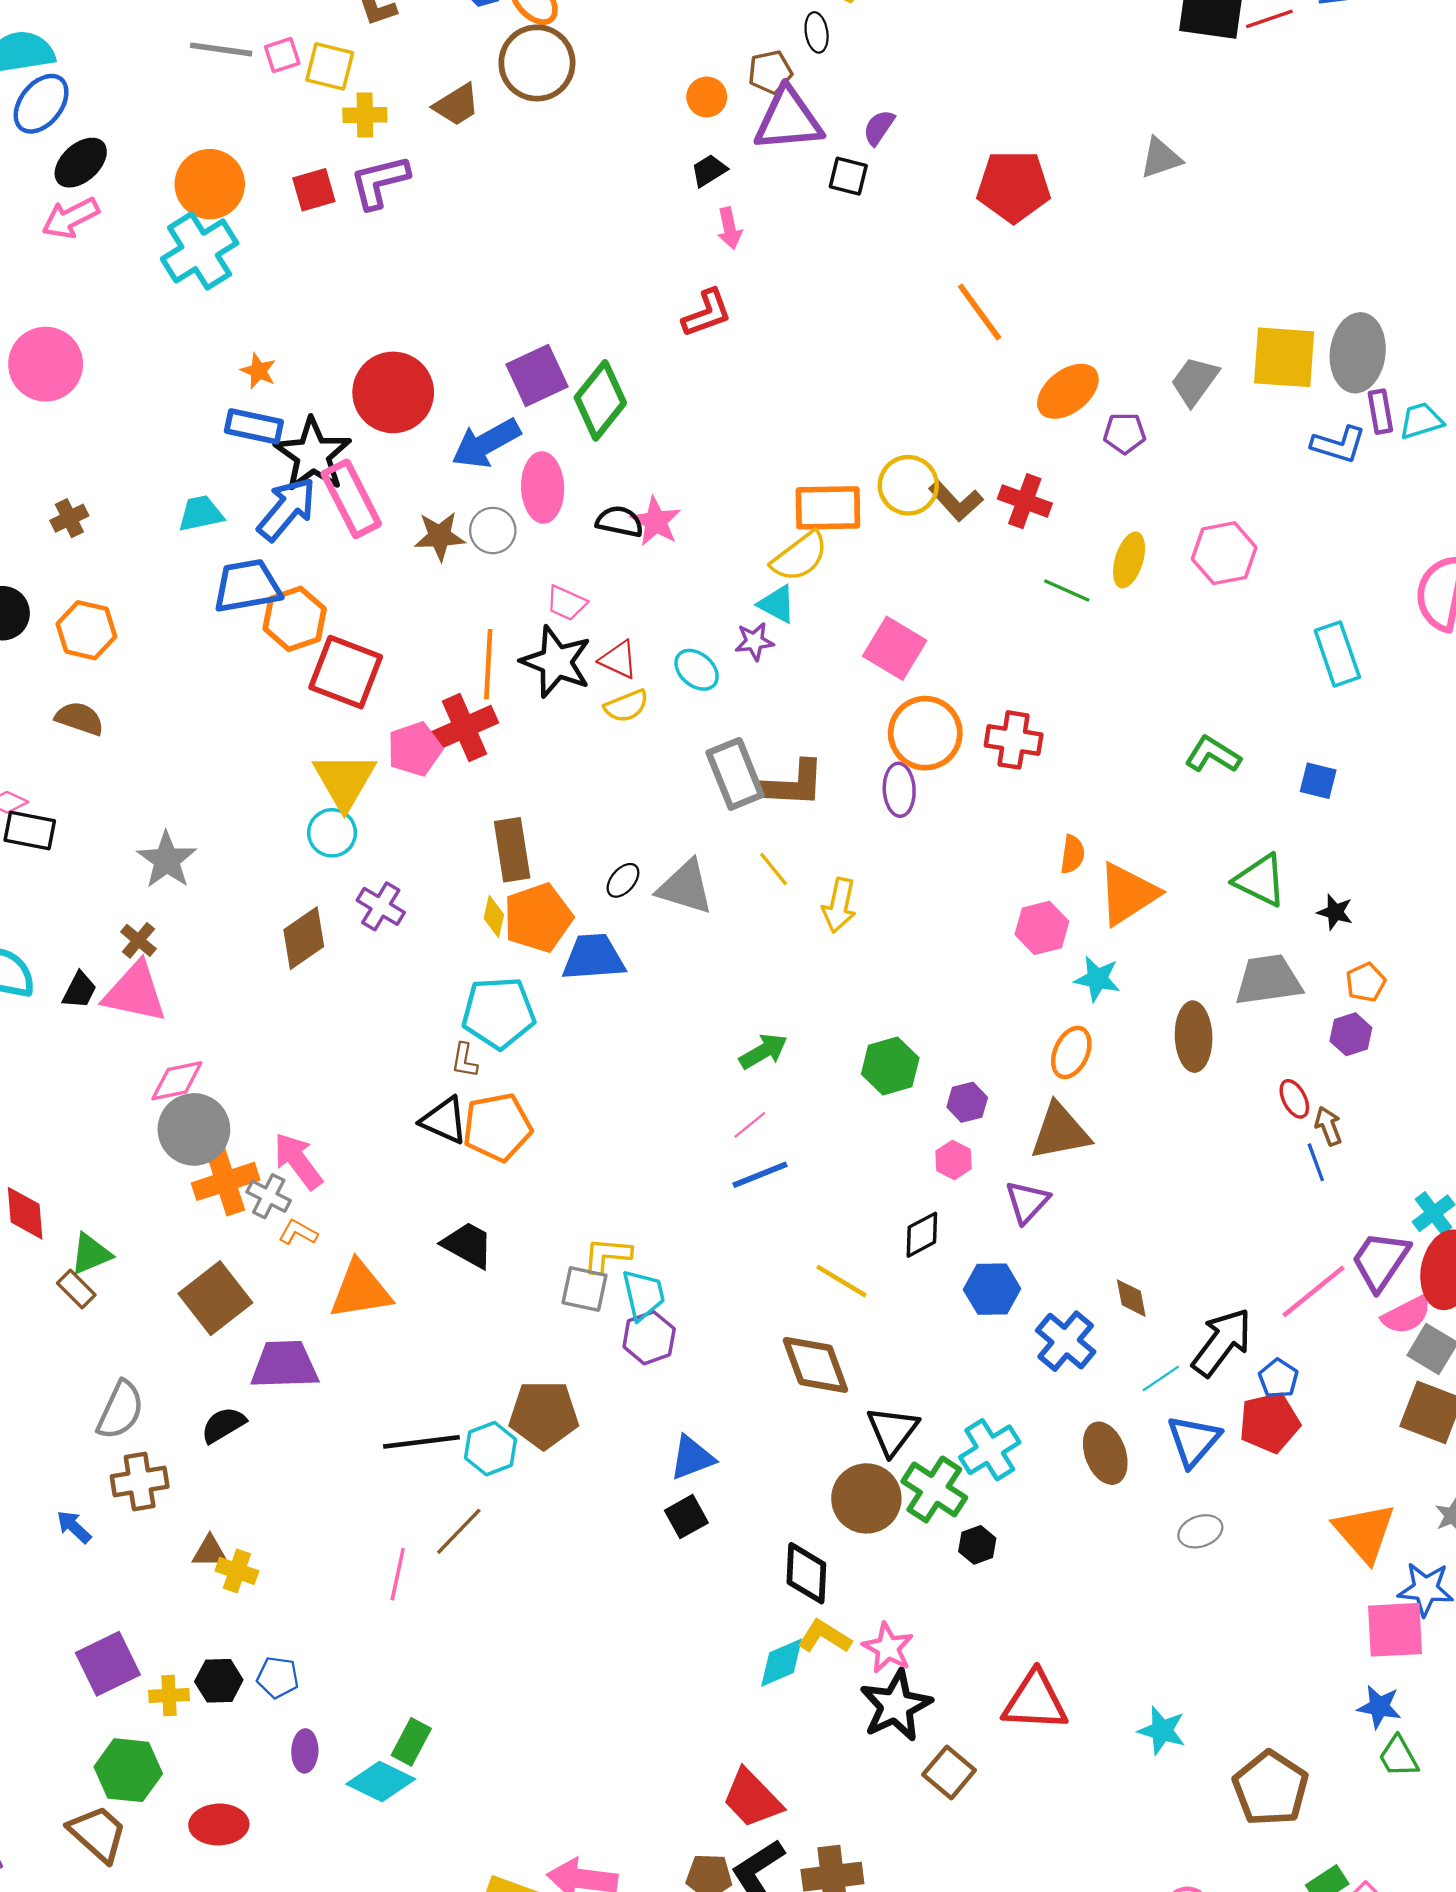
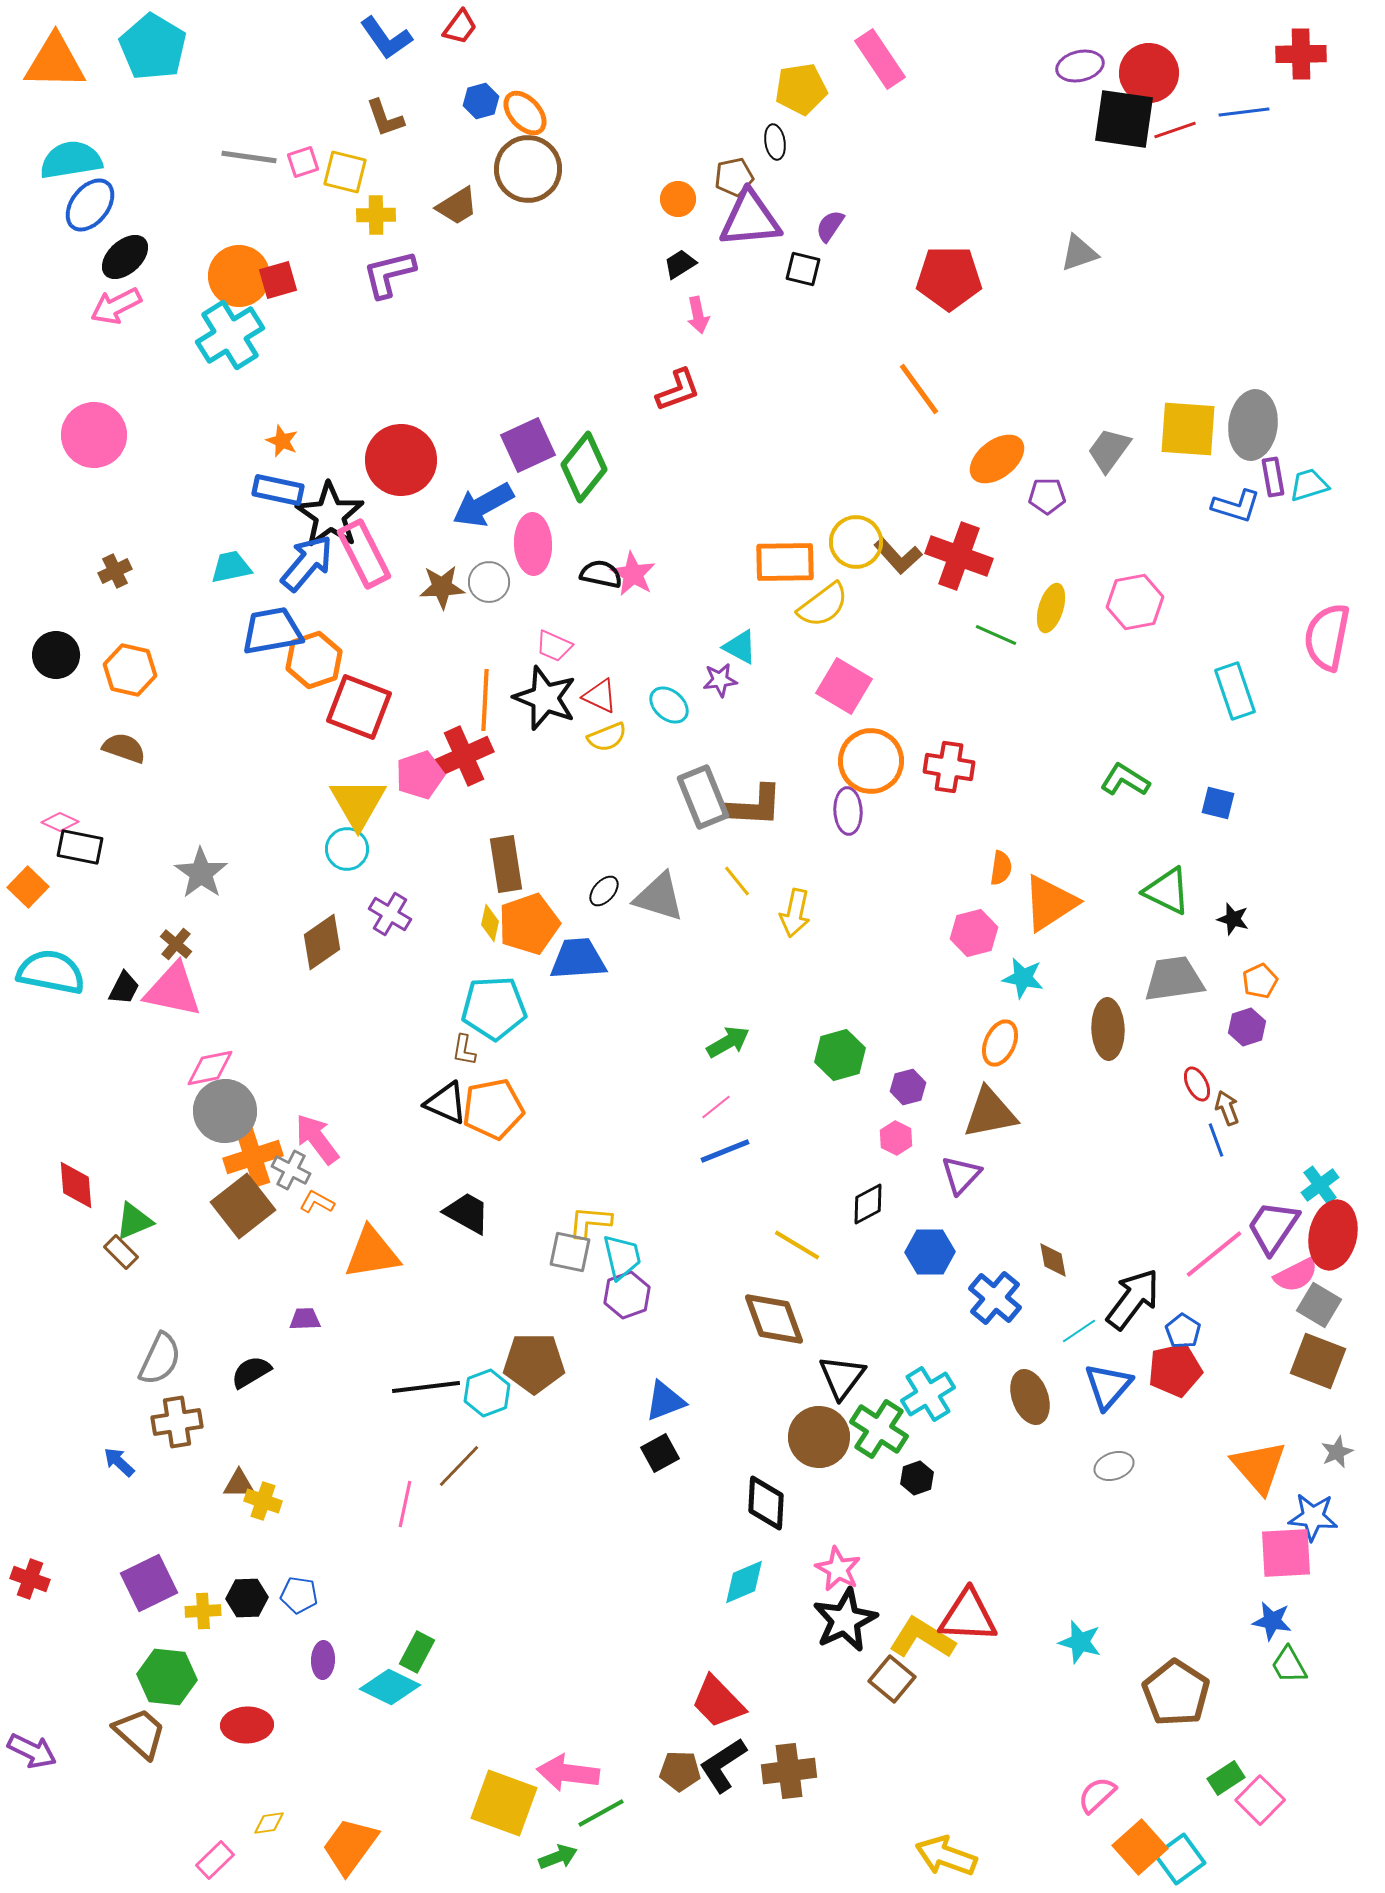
red square: (314, 190) -> (278, 280), moved
red cross: (1025, 501) -> (959, 556), size x1.4
yellow semicircle: (800, 557) -> (823, 605), moved
brown square: (215, 1298) -> (243, 1206), moved
purple trapezoid: (284, 1365) -> (305, 1319), size x0.5
yellow L-shape: (824, 1637) -> (922, 1638), moved, size x1.4

